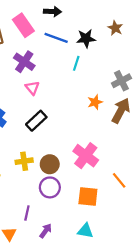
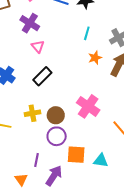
cyan line: (76, 63) -> (87, 33), moved
orange square: (88, 196) -> (76, 155), moved
purple arrow: (46, 231) -> (54, 176), size x1.5
cyan triangle: (85, 231) -> (101, 161), moved

